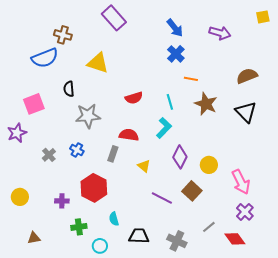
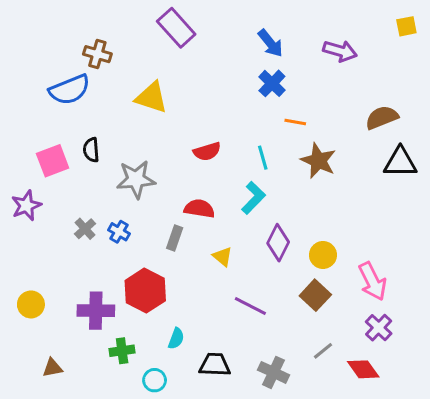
black semicircle: (69, 89) -> (91, 150), moved
black triangle: (246, 112) -> (400, 162), moved, turned -45
gray cross: (49, 155) -> (85, 229), moved
brown square: (192, 191) -> (315, 295), moved
purple cross: (62, 201) -> (96, 311), size x1.6
cyan semicircle: (114, 219) -> (176, 338), turned -144

